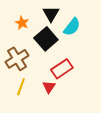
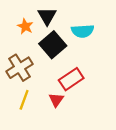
black triangle: (51, 14) -> (47, 16), moved
cyan semicircle: (72, 27) -> (83, 31), turned 48

